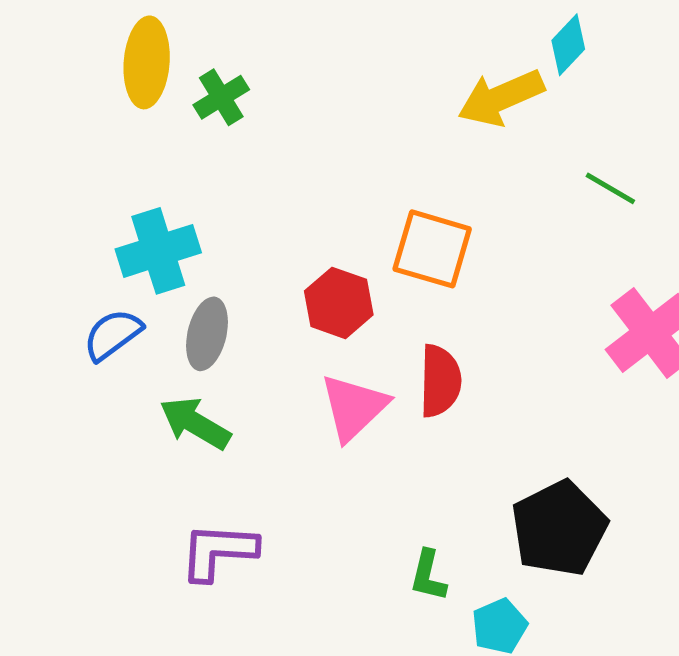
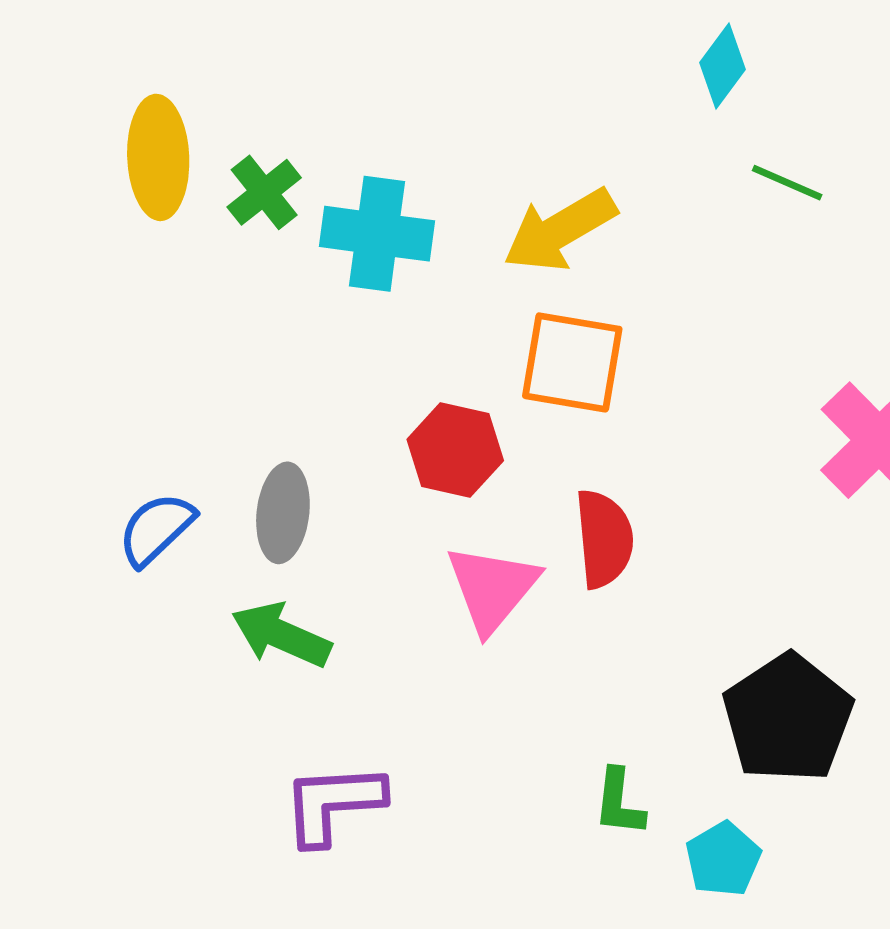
yellow arrow: (501, 98) -> (560, 230), moved
green line: (610, 188) -> (787, 183), moved
cyan cross: (158, 251) -> (377, 234), moved, turned 32

